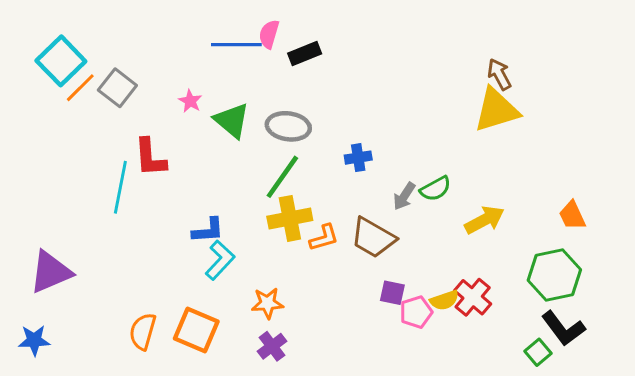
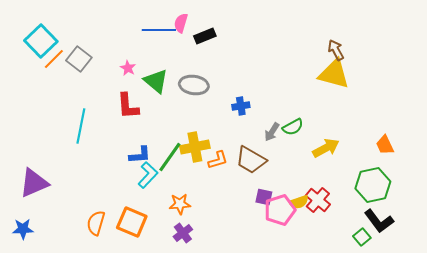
yellow triangle: (496, 110) -> (334, 74), turned 32
red L-shape: (150, 158) -> (128, 106), moved
green line: (282, 177) -> (170, 157), moved
pink pentagon: (416, 312) -> (280, 210), size x1.4

